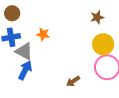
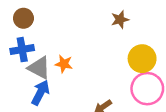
brown star: (97, 17) -> (120, 20), moved
orange star: (43, 34) -> (64, 64), moved

